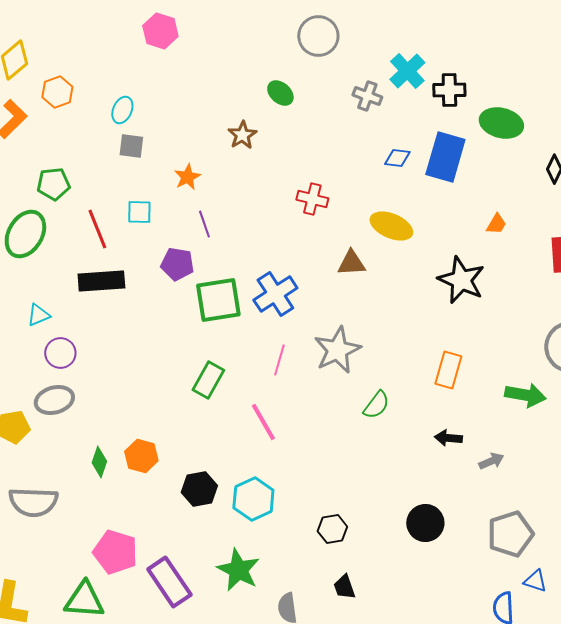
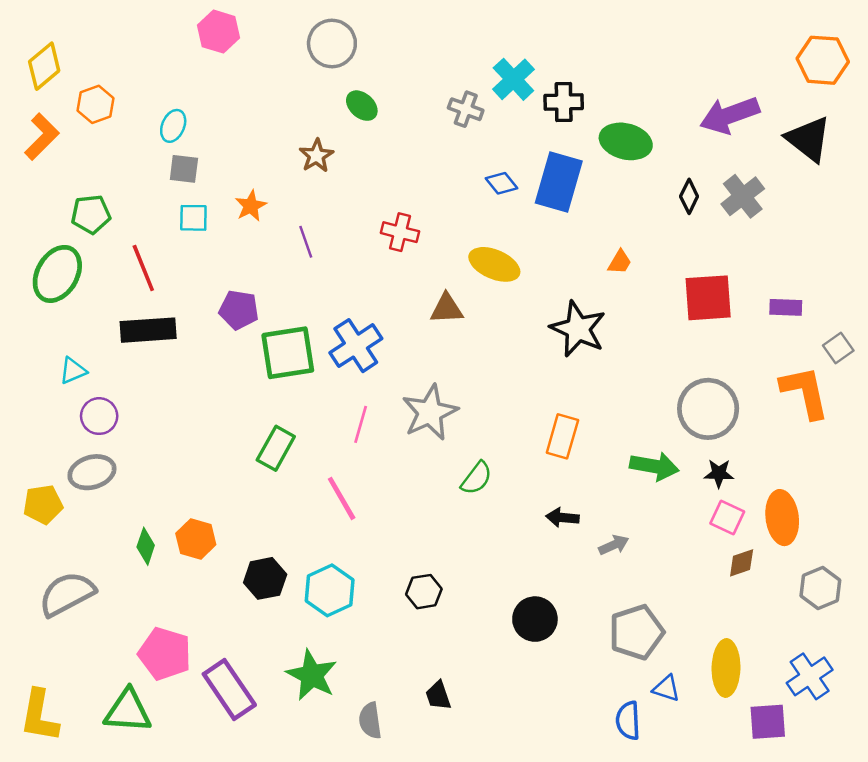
gray circle: (318, 36) -> (332, 43), moved
blue diamond: (397, 158) -> (502, 183), turned 44
cyan square: (139, 212) -> (193, 218), moved
purple line: (204, 224) -> (306, 242), moved
gray semicircle: (33, 502) -> (67, 594), turned 150
black hexagon: (332, 529) -> (424, 592), moved

